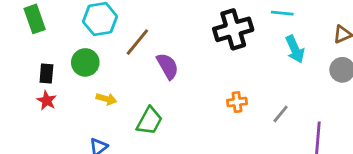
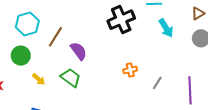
yellow arrow: (106, 99) -> (39, 79), turned 32
gray line: (281, 114) -> (157, 83), moved
green trapezoid: (149, 121) -> (71, 78), moved, turned -75

